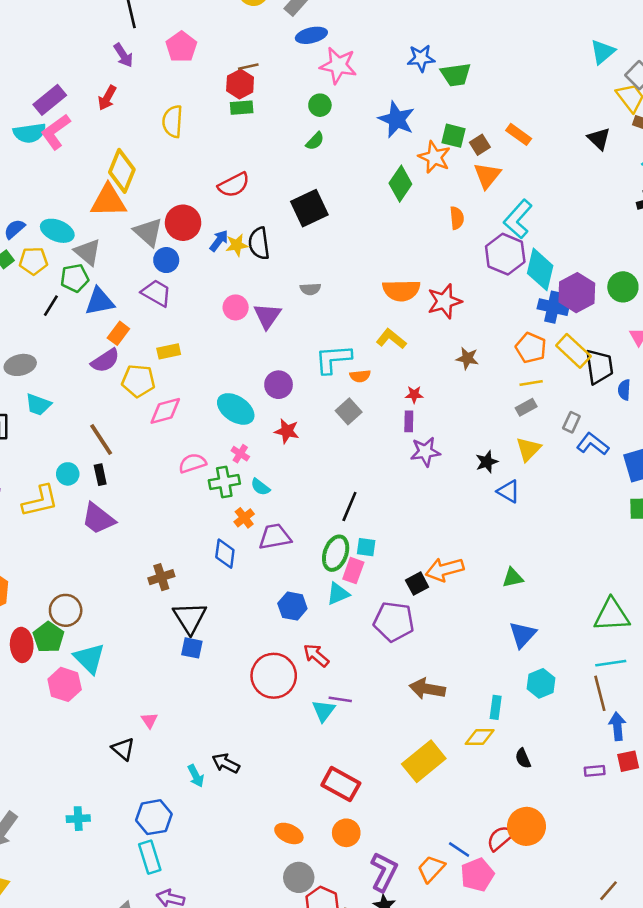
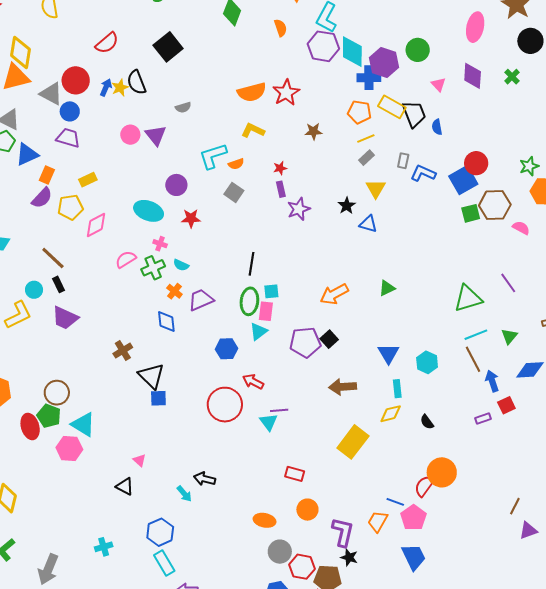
black square: (417, 584) -> (329, 339), moved
blue triangle: (523, 635) -> (389, 353), moved
red rectangle: (341, 784) -> (295, 474), size x0.7

